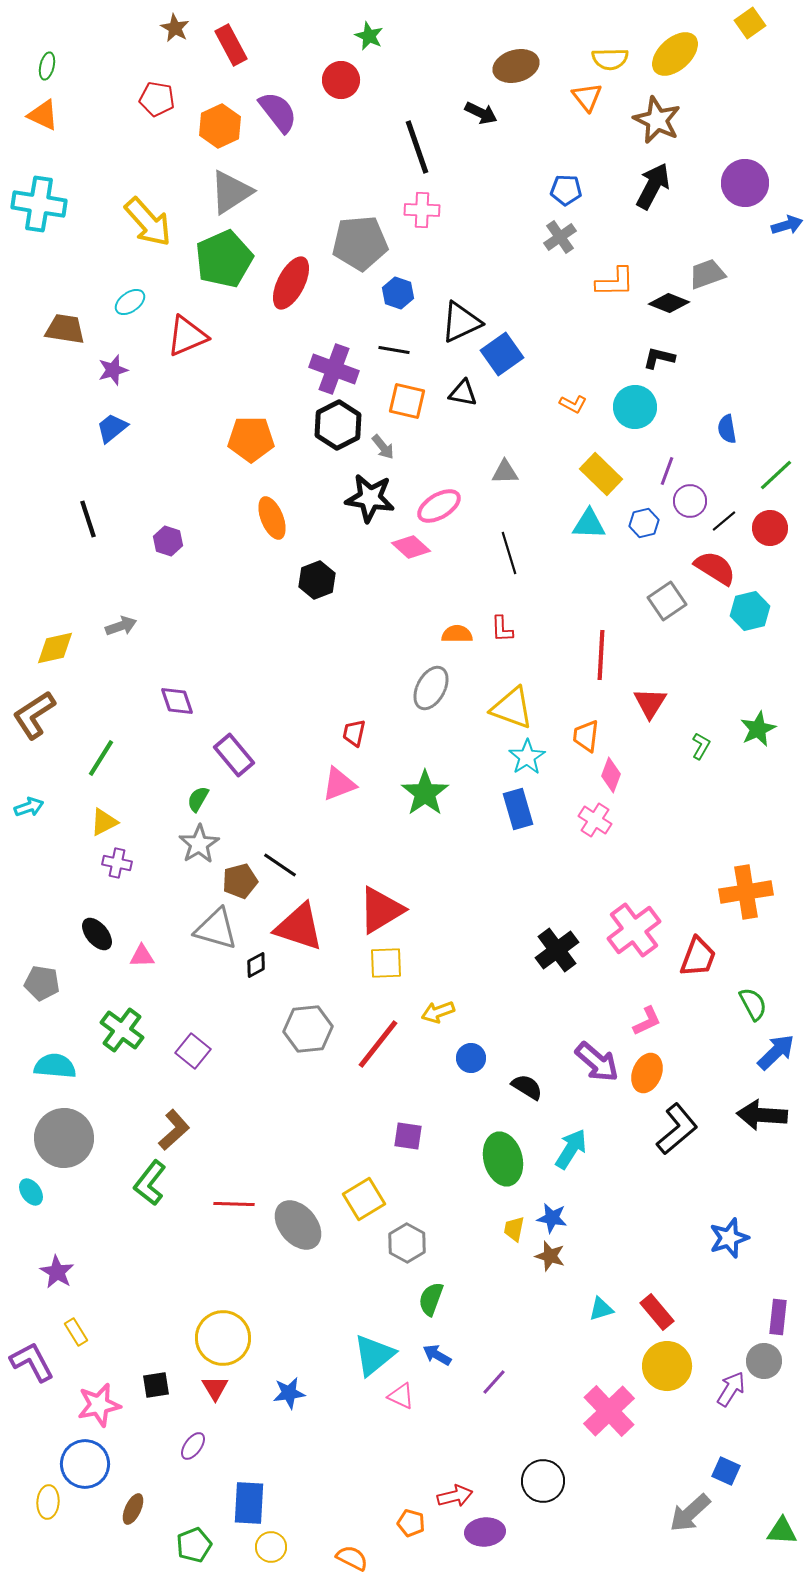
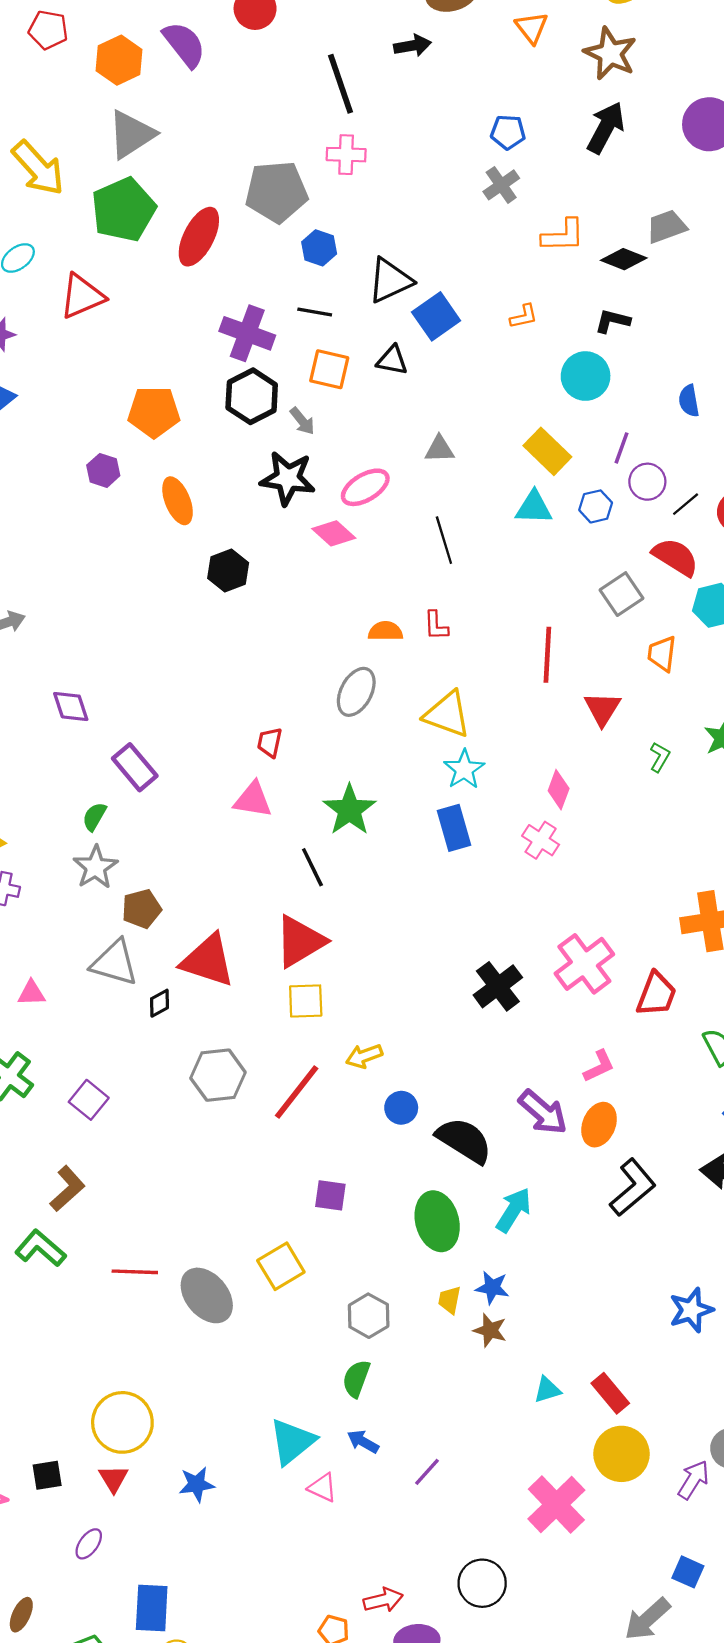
black arrow: (481, 113) -> (412, 46), turned -36
orange L-shape: (573, 404) -> (524, 316), moved, turned -40
purple hexagon: (168, 541) -> (103, 470), moved
orange trapezoid: (586, 736) -> (662, 654), moved
pink triangle: (339, 784) -> (253, 800), turned 30
black line: (280, 865) -> (312, 867), moved, turned 30
black semicircle: (527, 1087) -> (464, 1140), size x1.6
green L-shape: (150, 1183) -> (40, 1248), turned 93
gray hexagon: (407, 1243) -> (369, 1316), moved

